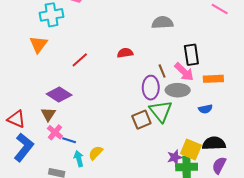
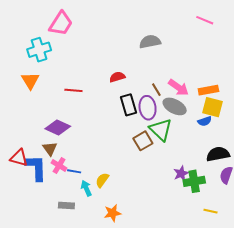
black rectangle: (191, 55) -> (129, 105), moved
red line: (80, 60) -> (73, 90), turned 54
gray ellipse: (178, 90) -> (175, 106), turned 35
blue L-shape: (24, 147) -> (36, 168), moved, turned -32
yellow square: (191, 149) -> (213, 107), moved

